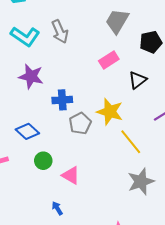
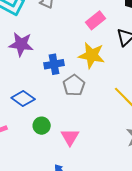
yellow star: (110, 112) -> (92, 55), moved
pink triangle: (71, 175) -> (70, 137), turned 36

